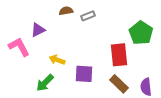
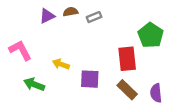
purple triangle: (38, 30) -> (47, 16), moved
green arrow: (45, 83) -> (34, 84), moved, turned 66

